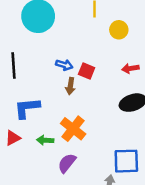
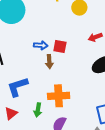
orange cross: (73, 129) -> (59, 96), turned -30
green arrow: (45, 140) -> (38, 110), turned -72

